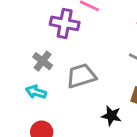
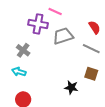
gray trapezoid: (81, 76) -> (63, 36), moved

